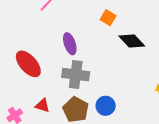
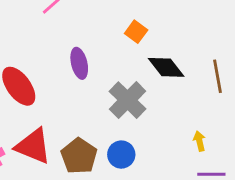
gray cross: (76, 75) -> (128, 100), moved, turned 32
red triangle: (43, 106) -> (33, 146), size x1.8

